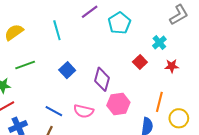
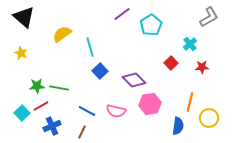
cyan line: (57, 30) -> (90, 47), moved
yellow semicircle: (14, 32) -> (62, 34), moved
green line: (25, 65) -> (59, 88), moved, turned 30
purple diamond: (102, 79) -> (134, 80), turned -60

